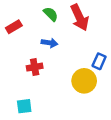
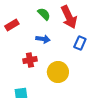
blue rectangle: (99, 61) -> (80, 43), moved
yellow circle: (84, 81) -> (58, 72), moved

